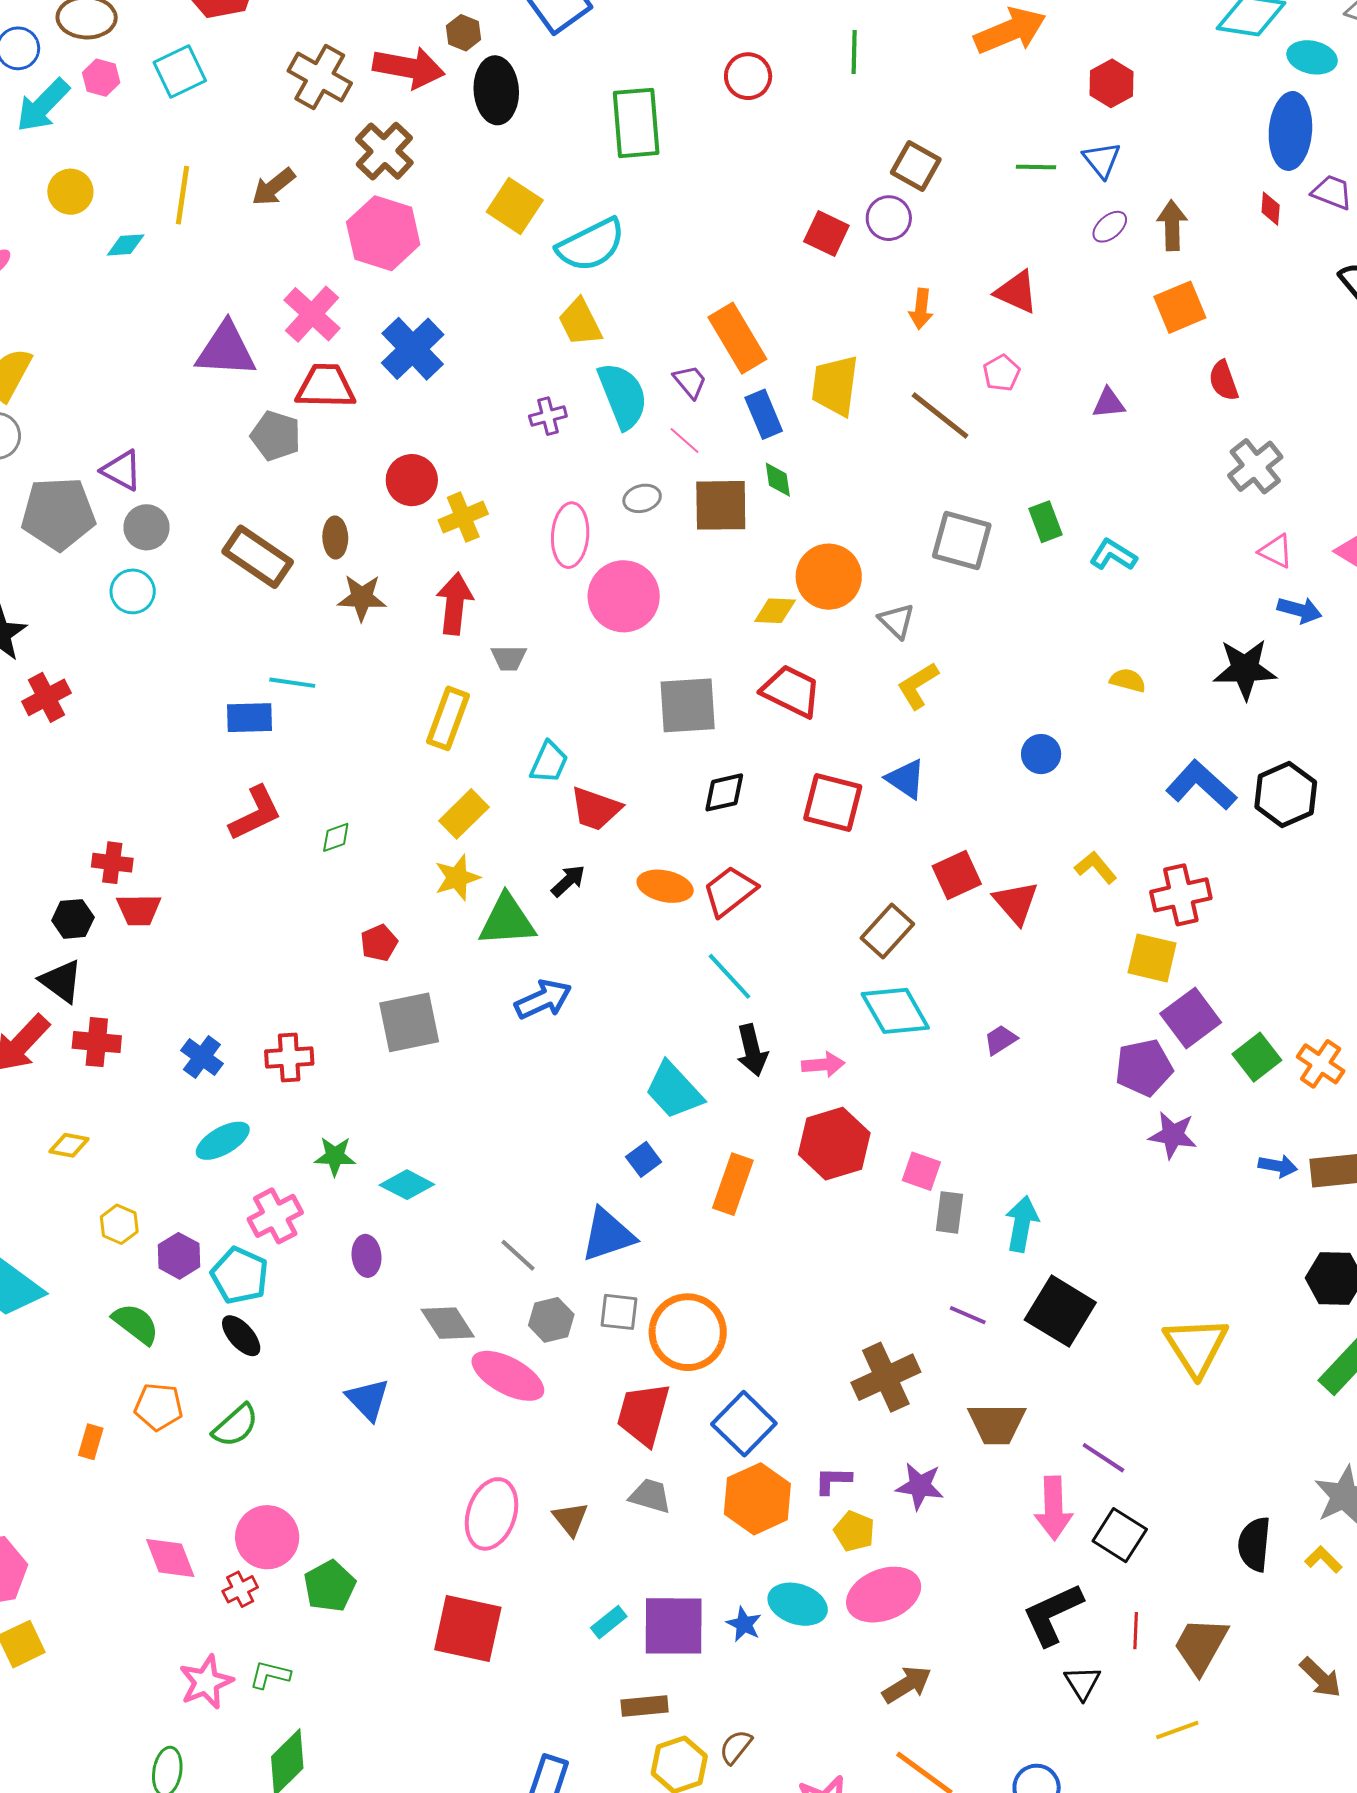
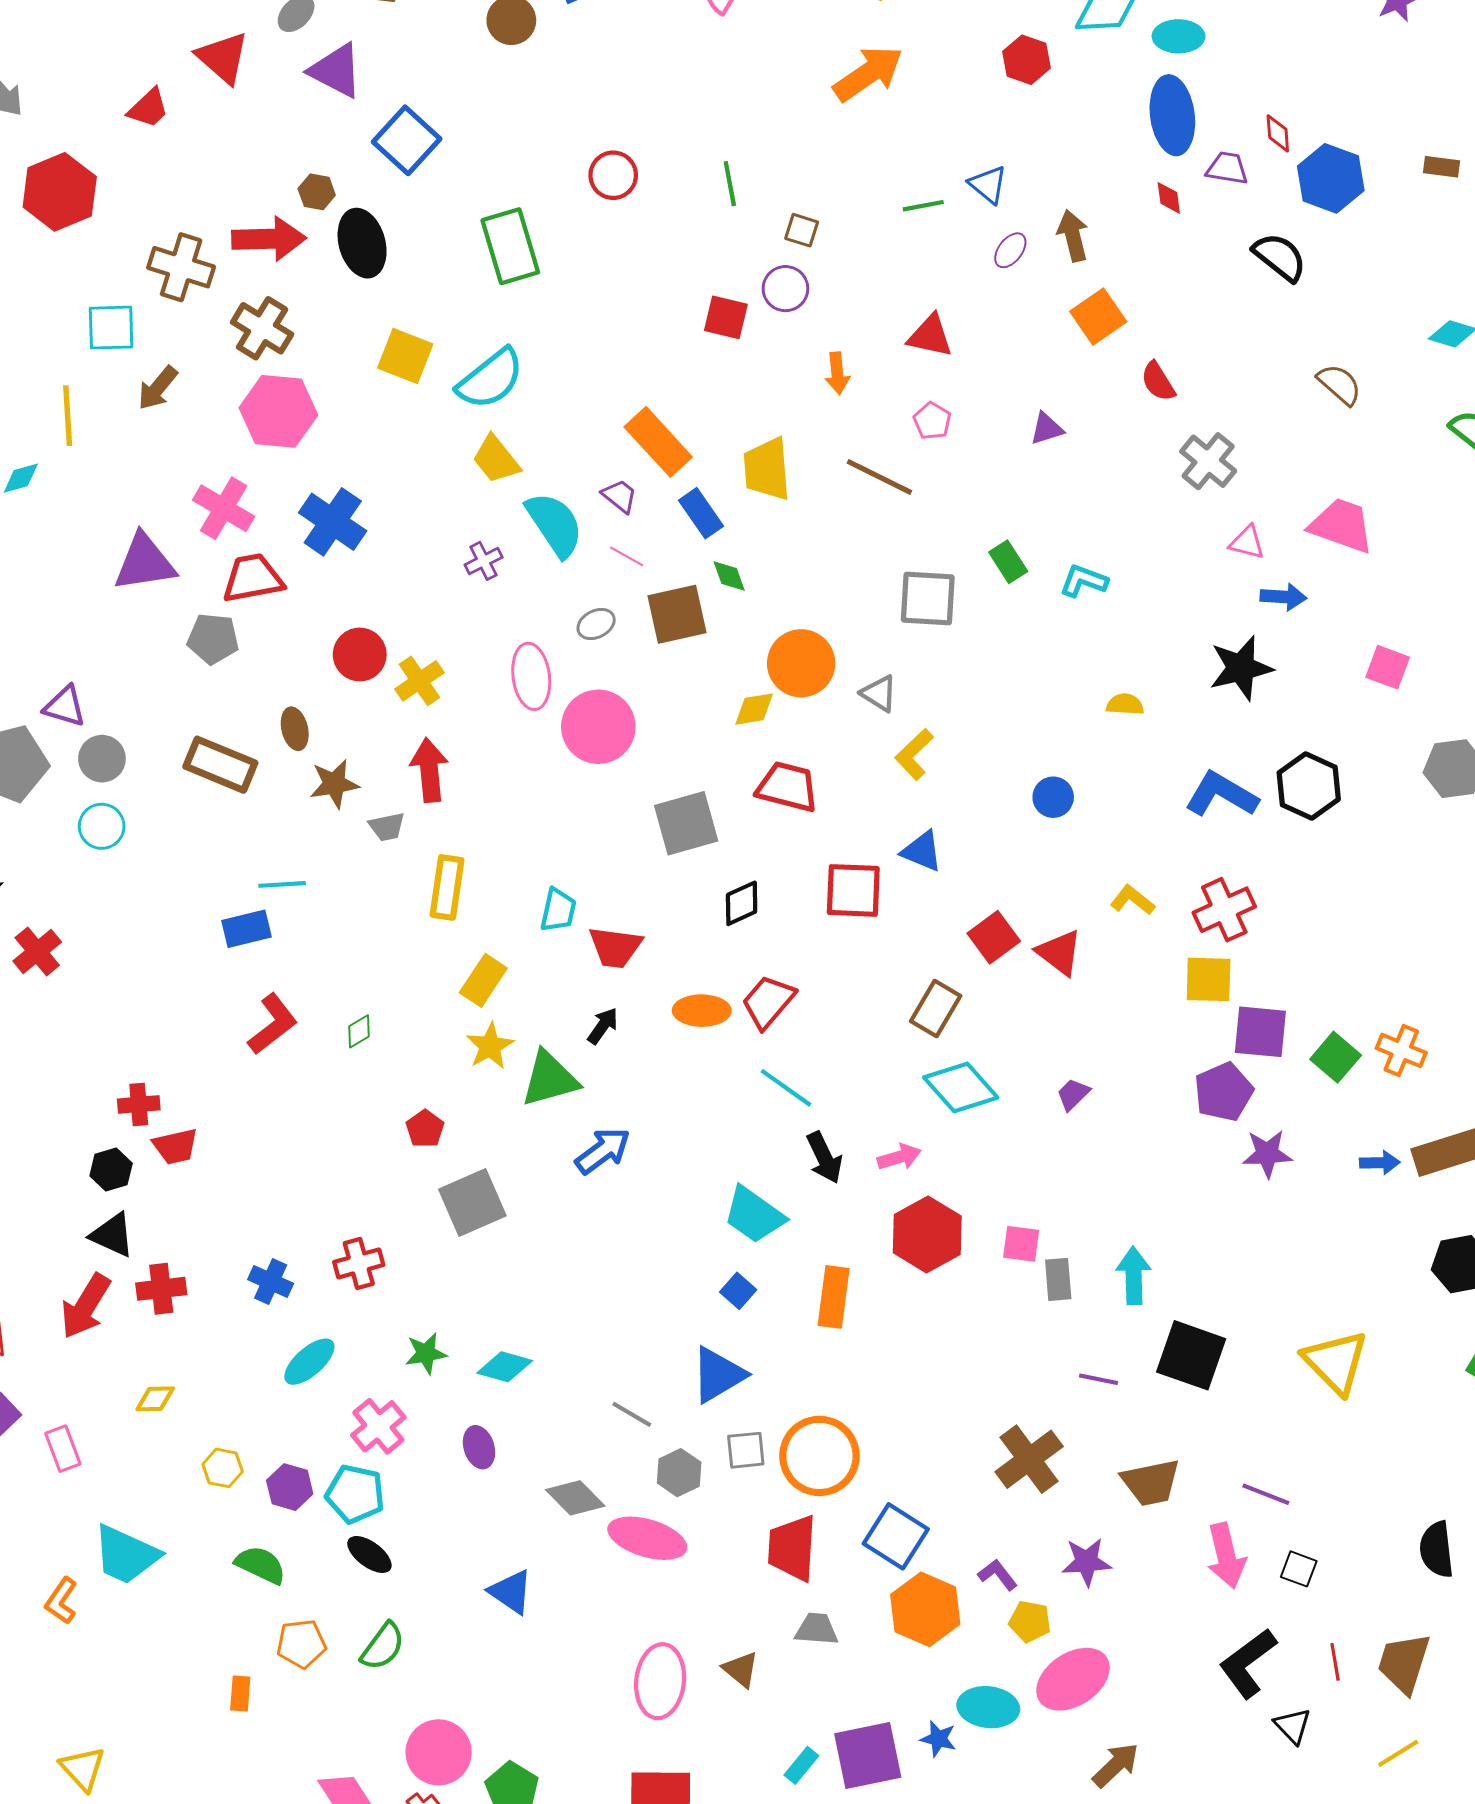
green line: (854, 52) -> (730, 184), moved
cyan square: (180, 72) -> (111, 328), moved, turned 36
red hexagon: (1112, 83) -> (1027, 60), moved
brown square: (916, 166) -> (802, 230), size x0.7
gray trapezoid: (509, 658) -> (387, 827), moved
purple square: (1191, 1018) -> (1260, 1032), turned -36
purple L-shape: (833, 1480) -> (998, 1575), turned 63
black square: (1120, 1535) -> (1299, 1569), size x0.7

